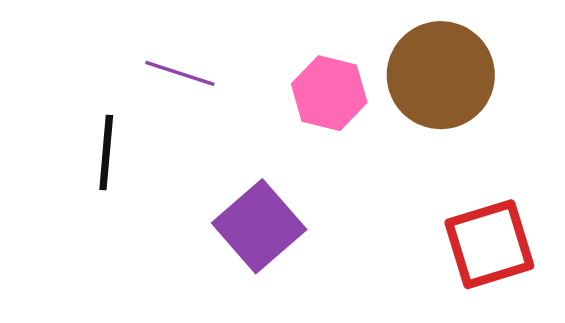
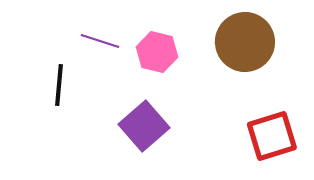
pink hexagon: (329, 93) -> (157, 52), moved

